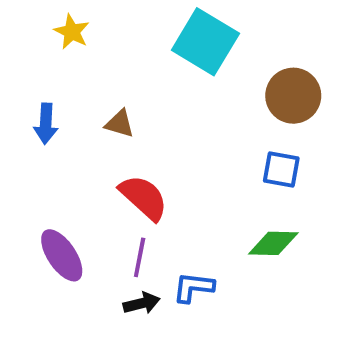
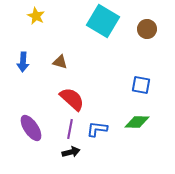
brown circle: (293, 96) -> (147, 29), moved, size x0.7
blue L-shape: (193, 287) -> (97, 129), moved

